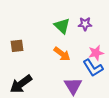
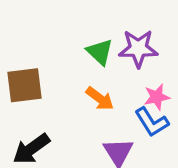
purple star: (85, 24) -> (138, 48), size x1.6
brown square: (17, 46) -> (25, 85), size x1.6

